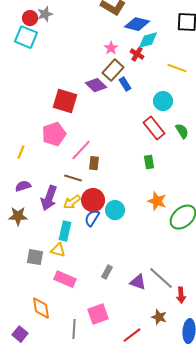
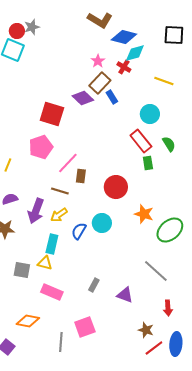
green rectangle: (149, 162) -> (148, 163), moved
red circle: (93, 200) -> (116, 187), moved
gray line: (161, 278) -> (156, 271), moved
orange diamond: (41, 308) -> (28, 321), turned -70
red line: (132, 335) -> (154, 348), moved

